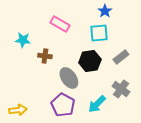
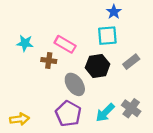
pink rectangle: (60, 24) -> (65, 44), moved
gray cross: (121, 89) -> (131, 108), moved

